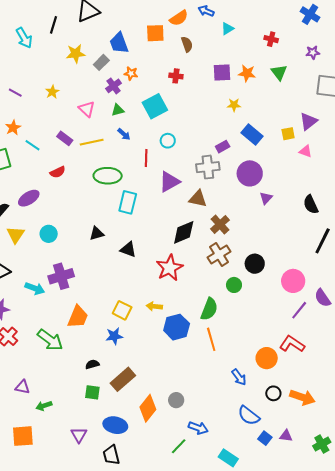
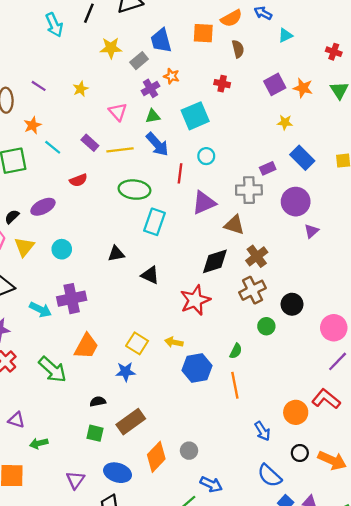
purple square: (222, 72) -> (275, 84), turned -30
blue arrow: (124, 134) -> (157, 144), size x1.6
green semicircle: (209, 309) -> (236, 351), size x0.6

